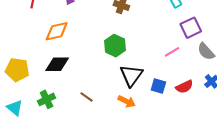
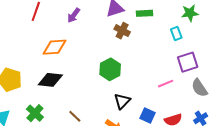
black triangle: (131, 75) -> (122, 101), size x0.7
green cross: (47, 99) -> (35, 113), turned -30

